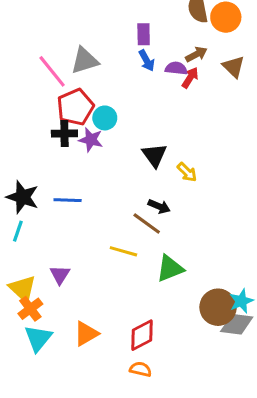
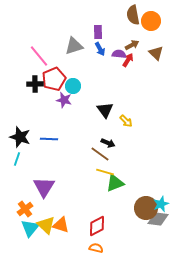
gray triangle: (85, 61) -> (74, 46), moved
black cross: (64, 133) -> (35, 84), moved
yellow line: (123, 251) -> (105, 172), moved
purple triangle: (60, 275) -> (44, 187), size x1.6
yellow triangle: (23, 289) -> (46, 225), moved
orange triangle: (86, 334) -> (61, 225), turned 48

